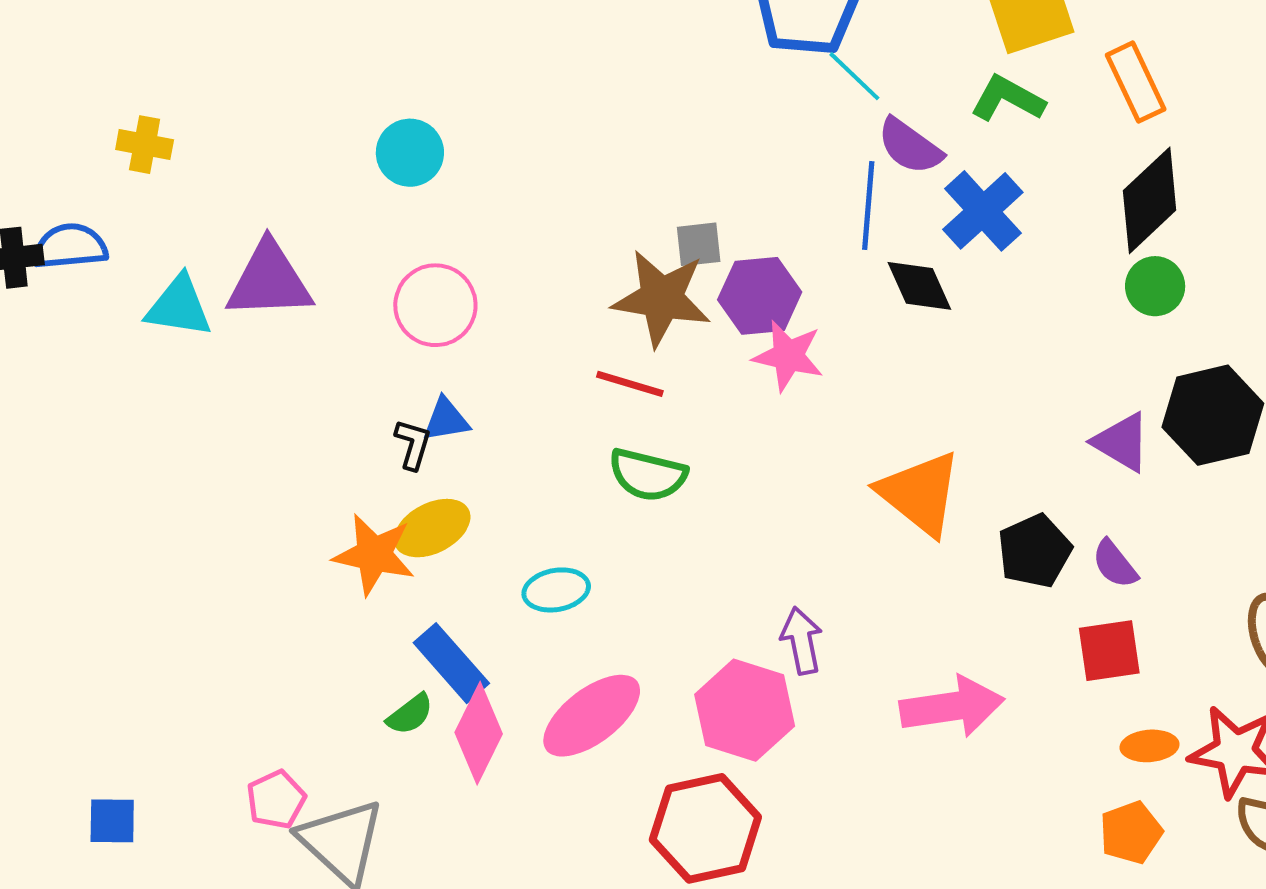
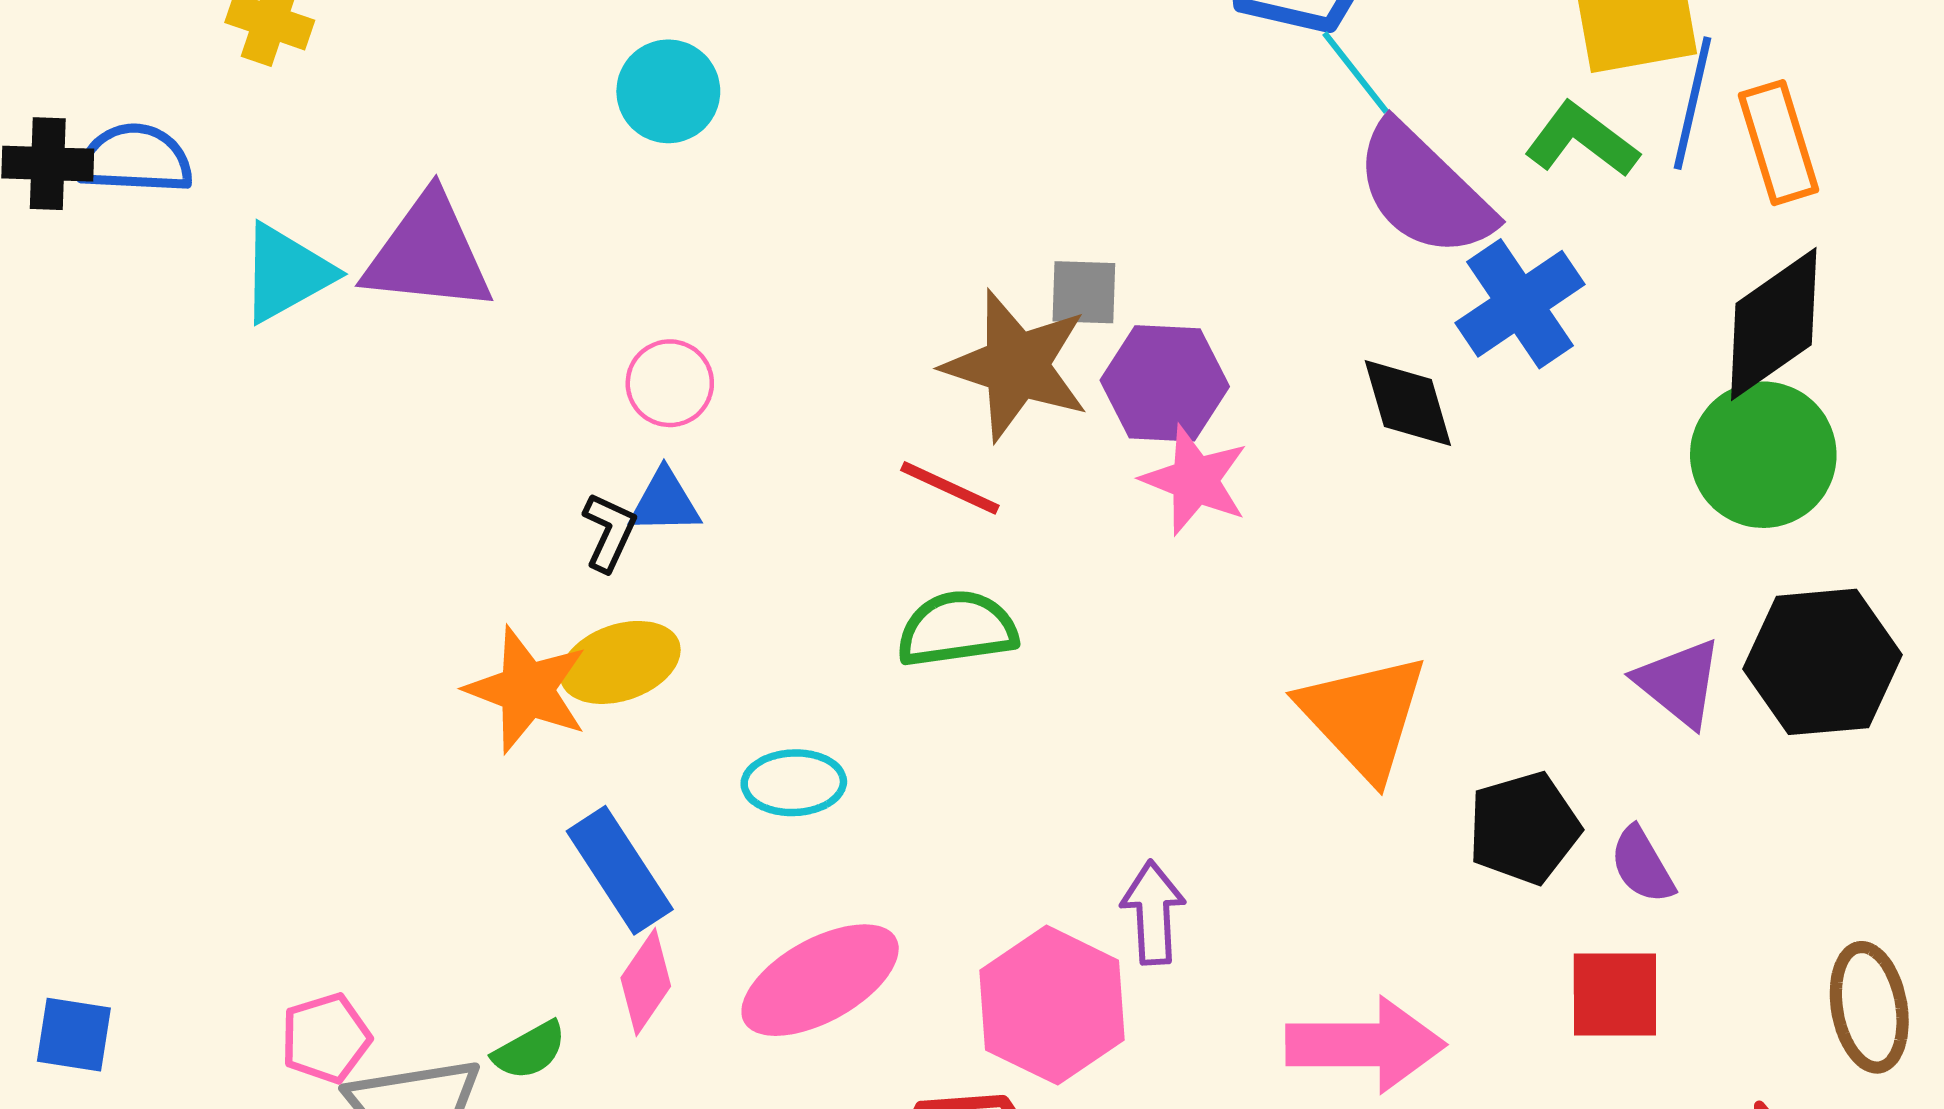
purple semicircle: (910, 146) -> (1424, 190), size x1.5
blue line: (868, 205) -> (1693, 103), moved
green circle: (1155, 286) -> (1763, 455), size x1.6
pink circle: (435, 305) -> (670, 383), moved, size x0.7
cyan triangle: (179, 306) -> (286, 273), turned -46
green semicircle: (648, 475) -> (957, 629), turned 150
green semicircle: (410, 714) -> (530, 1050), moved
pink diamond: (479, 733) -> (646, 982), size x0.7

